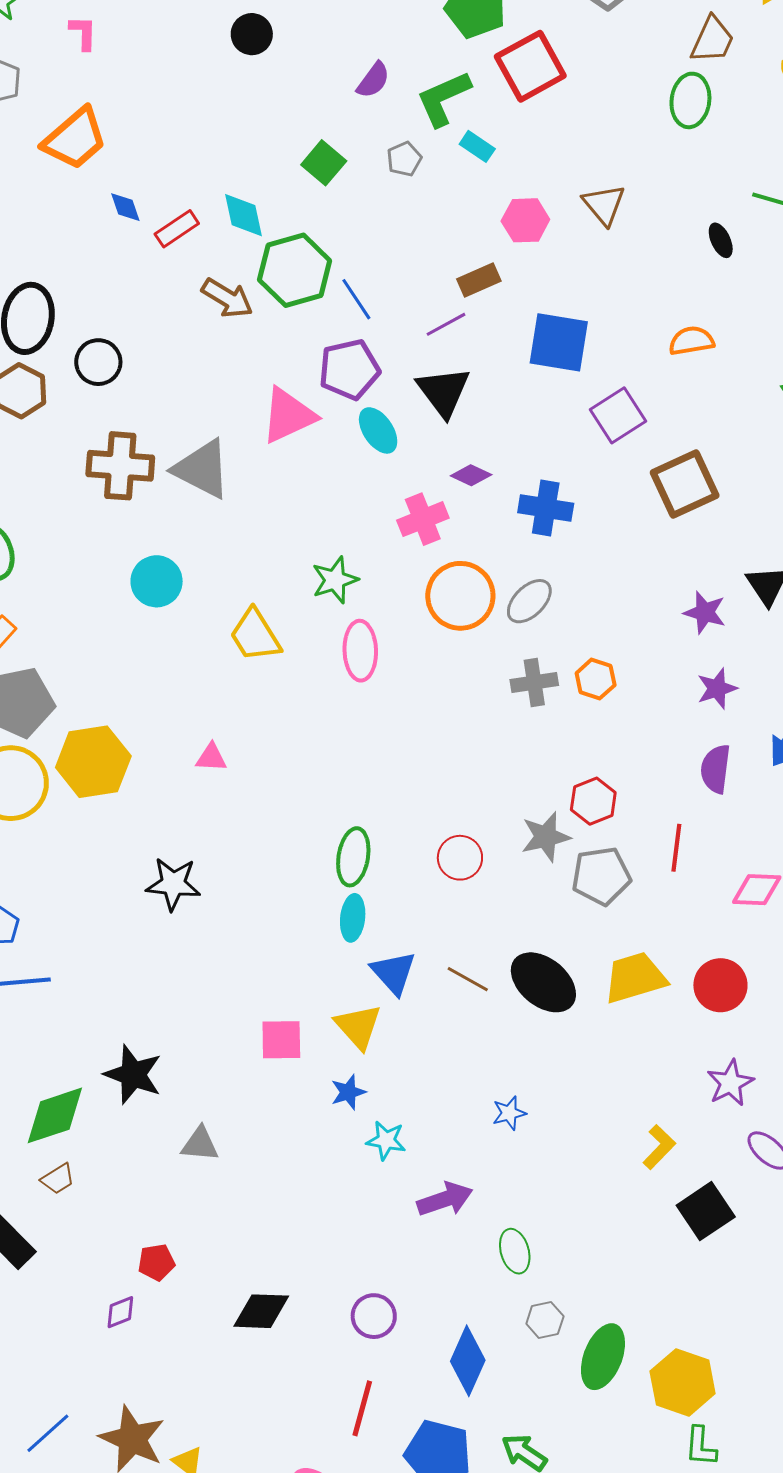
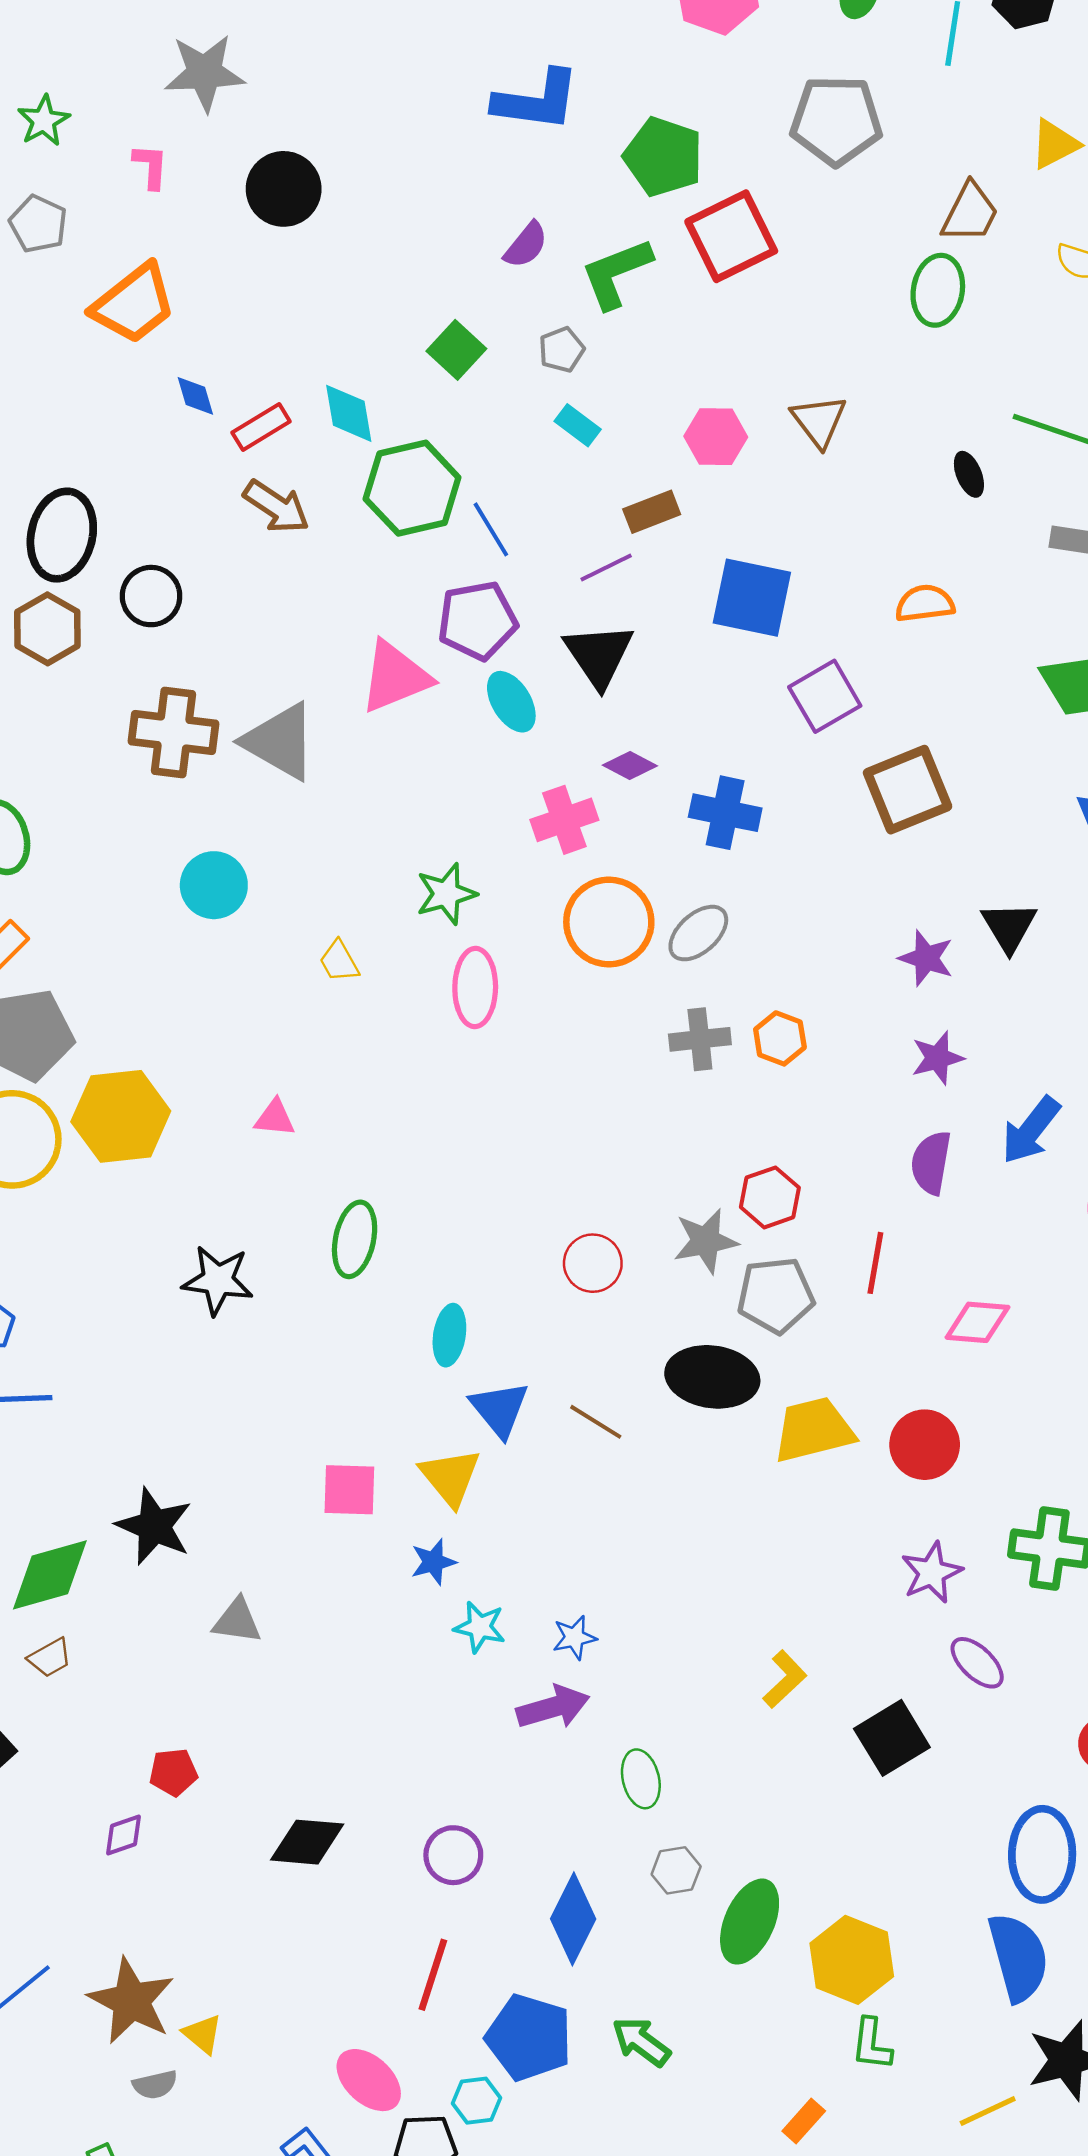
black circle: (252, 34) -> (284, 189), moved, size x1.4
cyan rectangle: (477, 146) -> (578, 425), moved
brown arrow: (227, 298) -> (276, 507), moved
yellow trapezoid: (255, 635) -> (339, 961), size x0.6
green ellipse: (353, 857) -> (355, 1239), moved
black ellipse: (543, 982) -> (712, 1377), moved, turned -34
blue star: (509, 1113) -> (574, 1637), moved
yellow L-shape: (659, 1147) -> (785, 1679), moved

